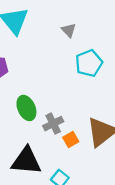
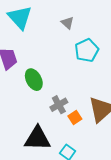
green ellipse: (26, 108) -> (34, 80), moved

